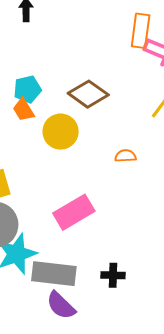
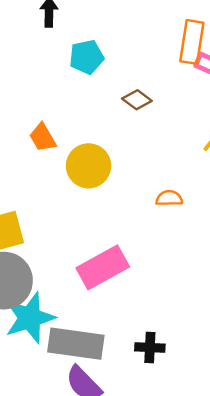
cyan pentagon: (27, 89) -> (87, 57), moved
brown diamond: (88, 94) -> (137, 100), moved, size x0.6

